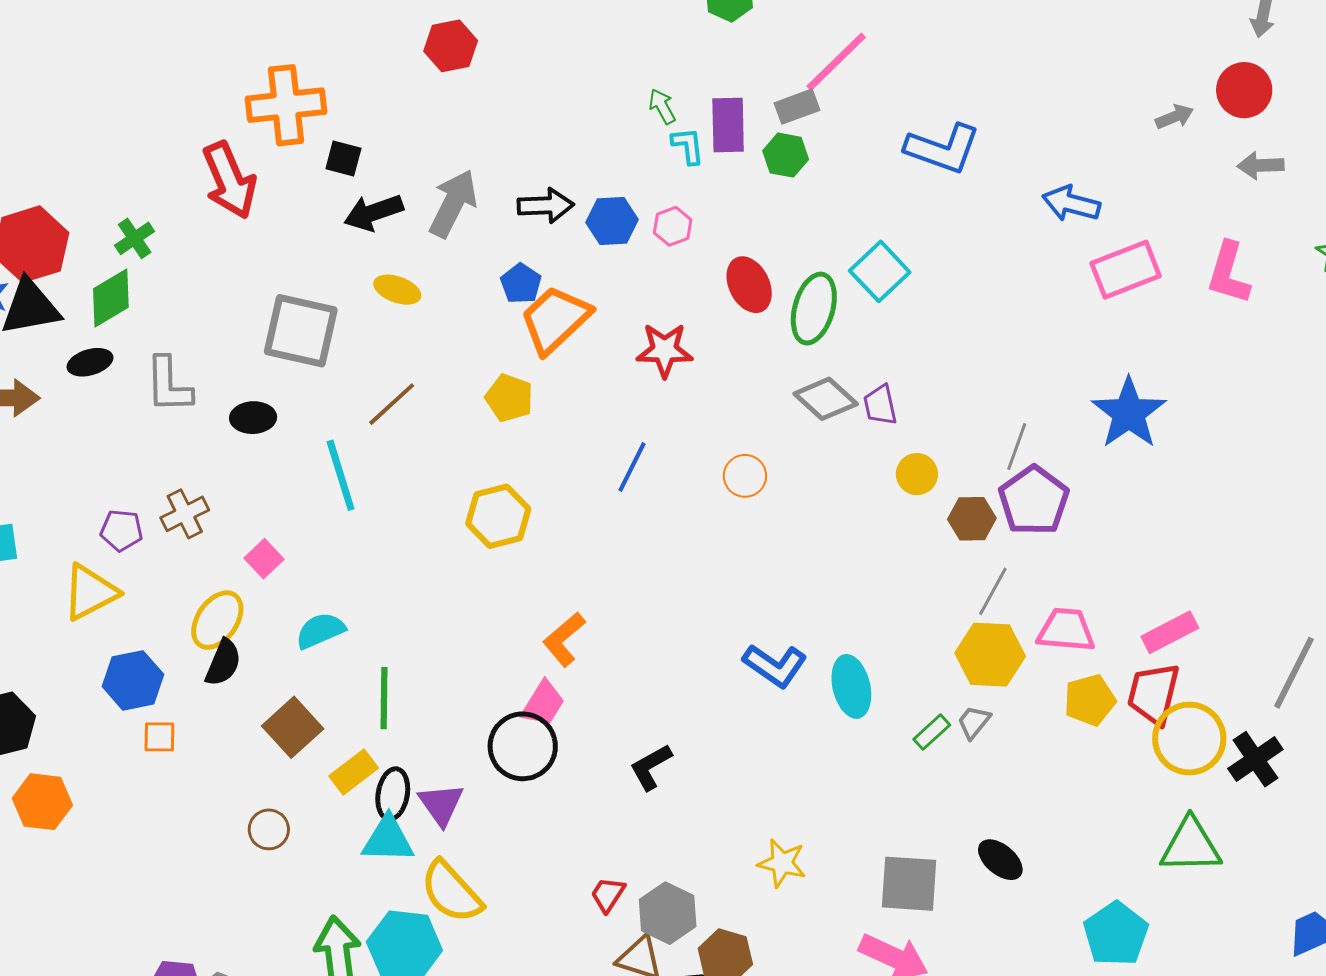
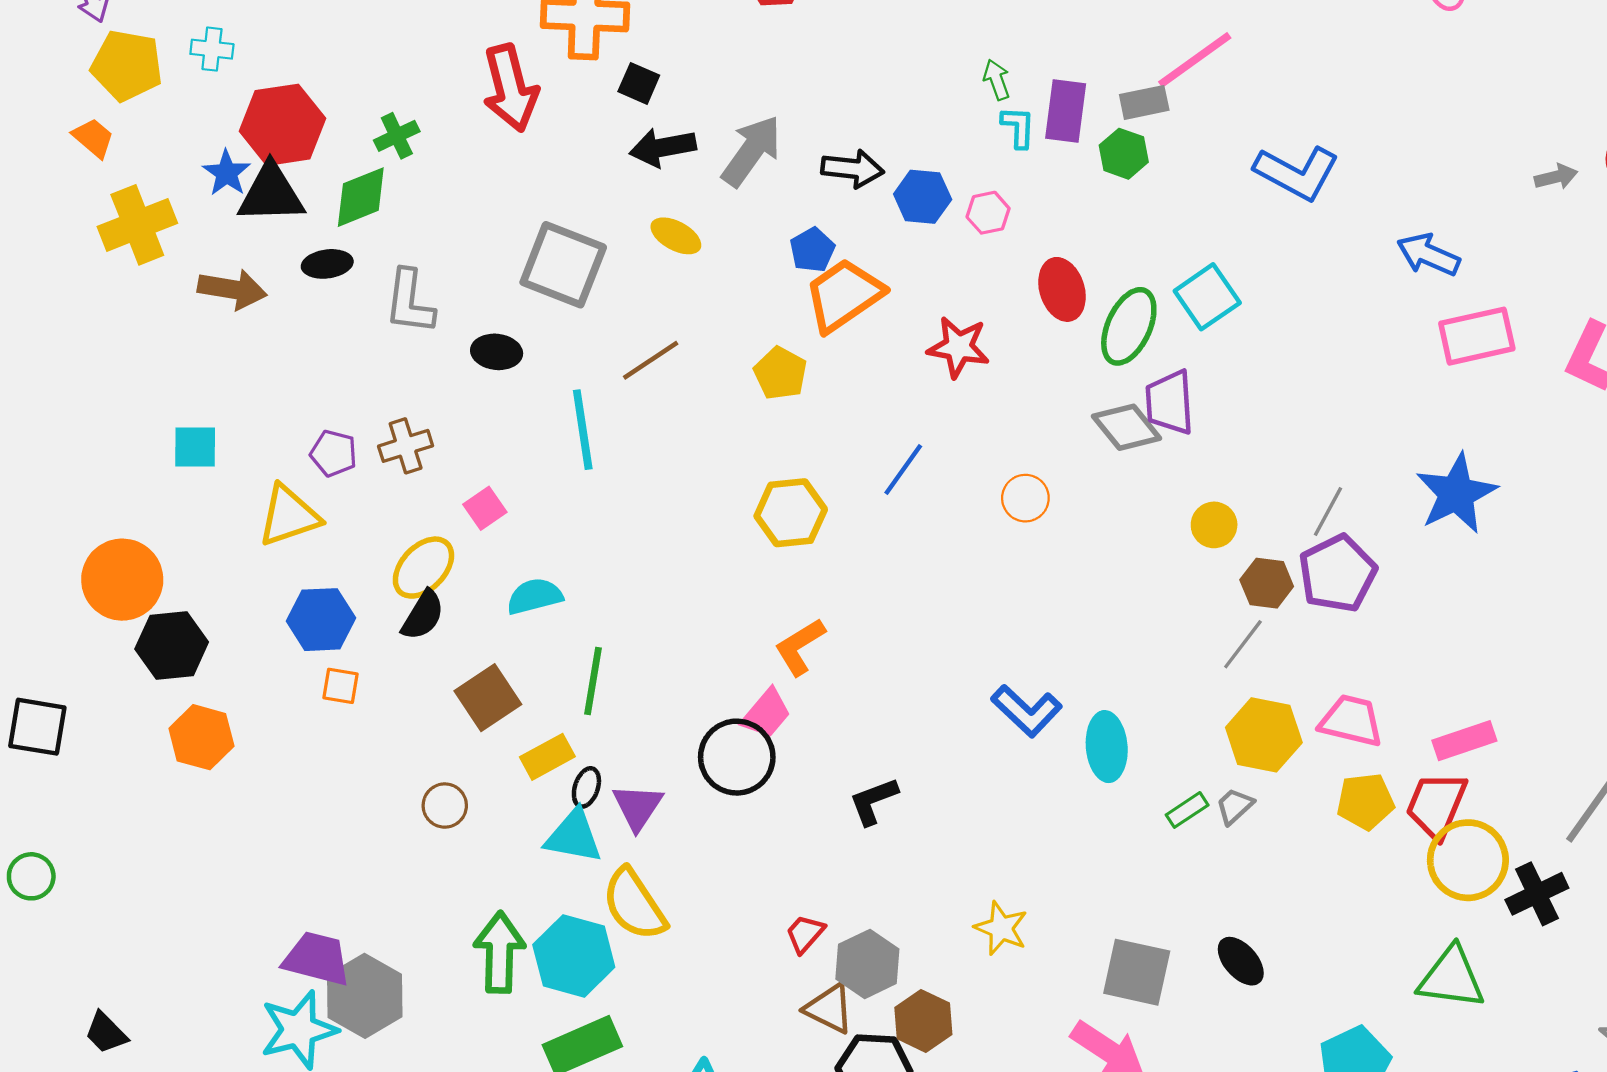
purple trapezoid: (880, 405) -> (1170, 402), moved, size x1.4
yellow hexagon: (498, 516) -> (791, 513), moved
gray line: (993, 591) -> (1243, 644), moved
black ellipse: (393, 794) -> (586, 787), size x0.7

